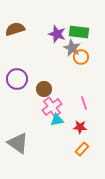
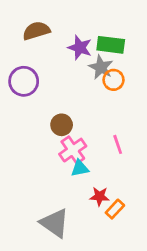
brown semicircle: (15, 29) -> (36, 31), moved
purple circle: (17, 79) -> (24, 81), moved
red star: (80, 127) -> (99, 196), moved
gray triangle: (18, 143) -> (55, 223), moved

